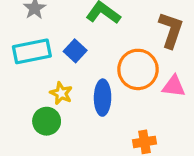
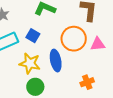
yellow star: (61, 93) -> (30, 63), size x1.5
green circle: (47, 121) -> (35, 87), moved

